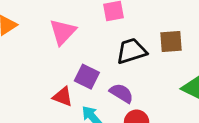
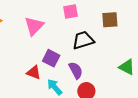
brown square: (171, 42) -> (110, 20), moved
purple semicircle: (121, 93) -> (76, 70), turned 30

